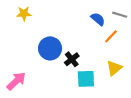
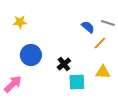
blue circle: (50, 48) -> (31, 55), moved
yellow triangle: (114, 68) -> (103, 72), turned 42

